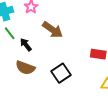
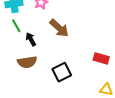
brown semicircle: (25, 68) -> (27, 62), turned -36

